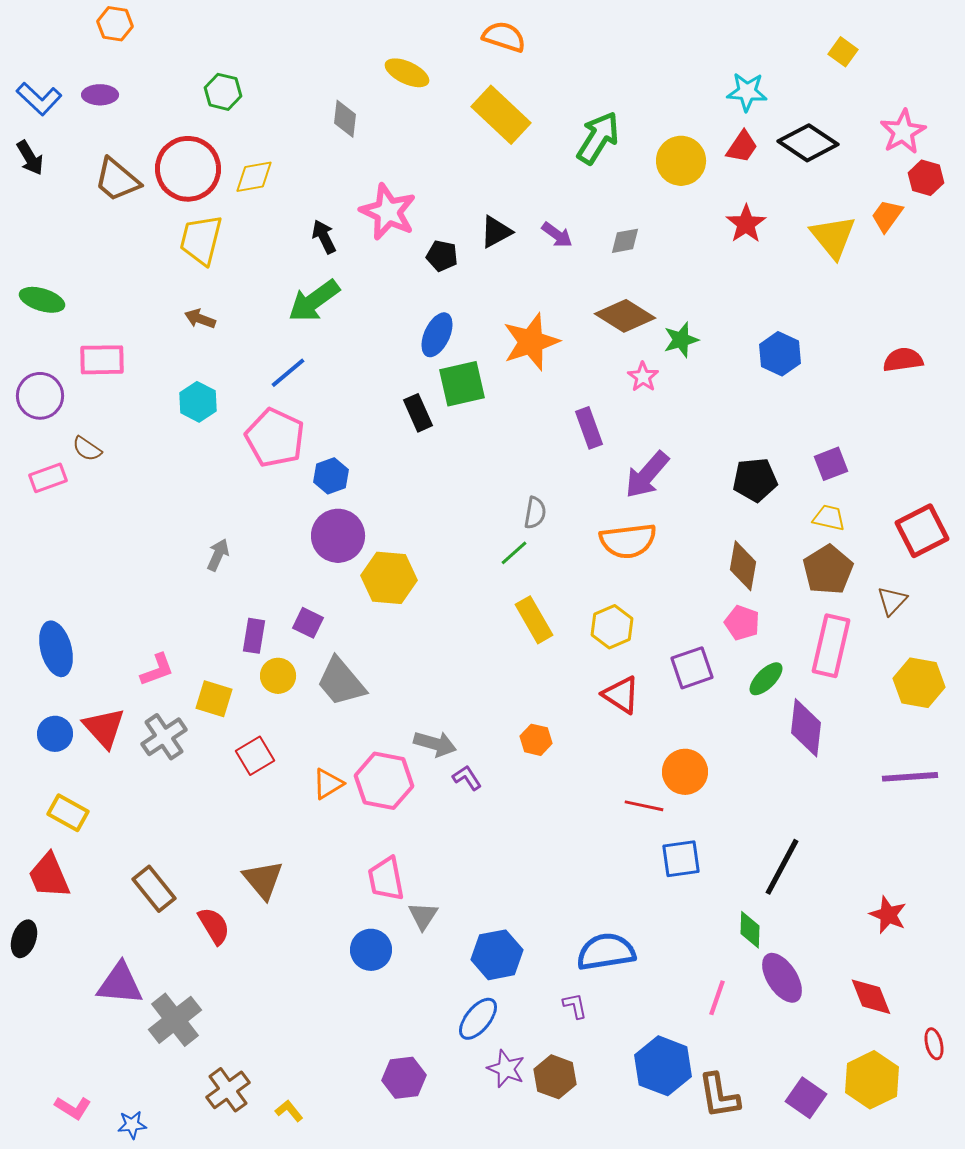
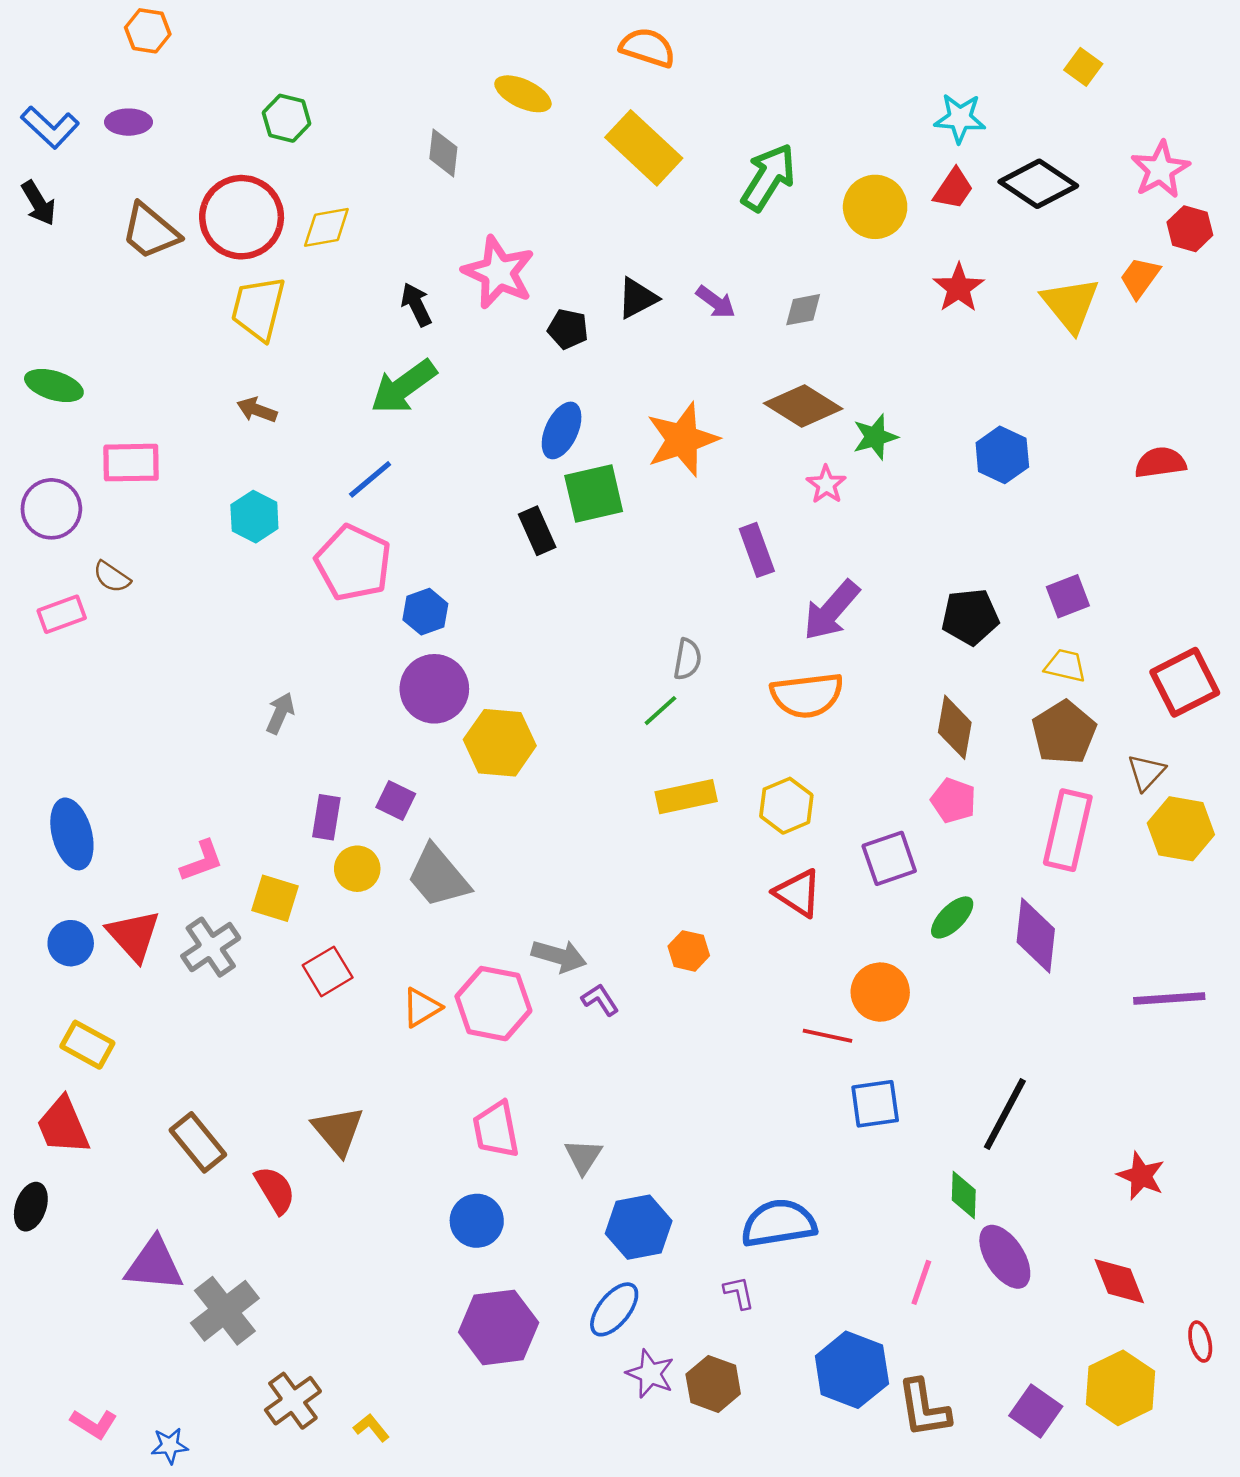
yellow rectangle: (534, 620) -> (686, 797), turned -72
green ellipse: (766, 679) -> (952, 917), moved
yellow hexagon: (919, 683) -> (1181, 829), moved
gray triangle: (423, 916) -> (583, 1156), moved
purple hexagon: (404, 1078) -> (499, 1327), moved, size x1.4

